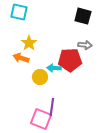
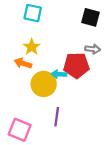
cyan square: (19, 12) -> (33, 13), moved
yellow circle: (40, 77) -> (44, 84), size x1.5
pink square: (41, 119) -> (20, 130), moved

